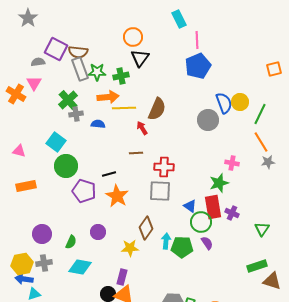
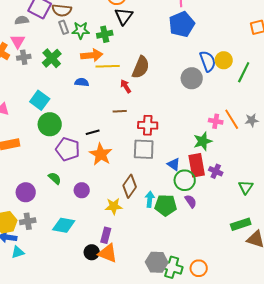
gray rectangle: (80, 69) -> (64, 27), size x0.6
gray cross: (76, 114) -> (24, 57), moved
orange line: (261, 142) -> (232, 119), moved
green semicircle: (71, 242) -> (55, 178), moved, turned -72

